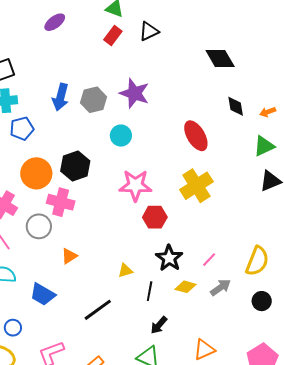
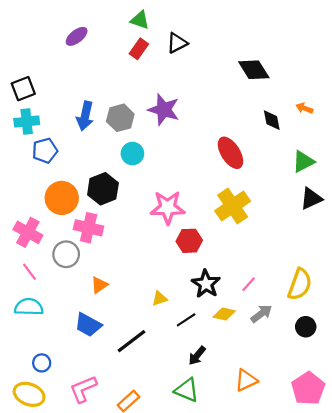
orange arrow: (268, 112) -> (304, 108), moved, turned 42
cyan circle: (121, 136) -> (132, 154), moved
black line: (150, 291) -> (186, 320), turned 48
blue trapezoid: (43, 294) -> (88, 325), moved

